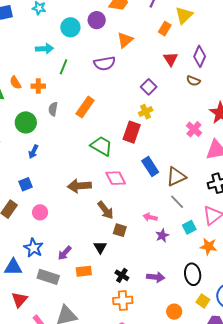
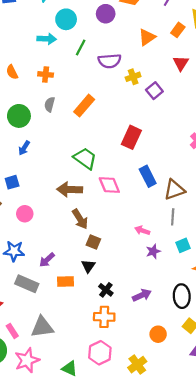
cyan circle: (70, 27) -> (66, 19), moved
orange triangle: (125, 40) -> (147, 37), moved
green line: (64, 67) -> (81, 48), moved
orange cross: (38, 86) -> (46, 74), moved
yellow cross: (146, 112) -> (133, 77), moved
green trapezoid: (101, 146) -> (85, 158), moved
gray line: (177, 202) -> (173, 217), turned 42
brown arrow: (105, 210) -> (80, 219), moved
brown square: (120, 230) -> (93, 242), moved
black triangle: (100, 247) -> (88, 266), moved
blue star: (33, 248) -> (14, 251), turned -30
purple arrow: (156, 277) -> (142, 295), turned -36

